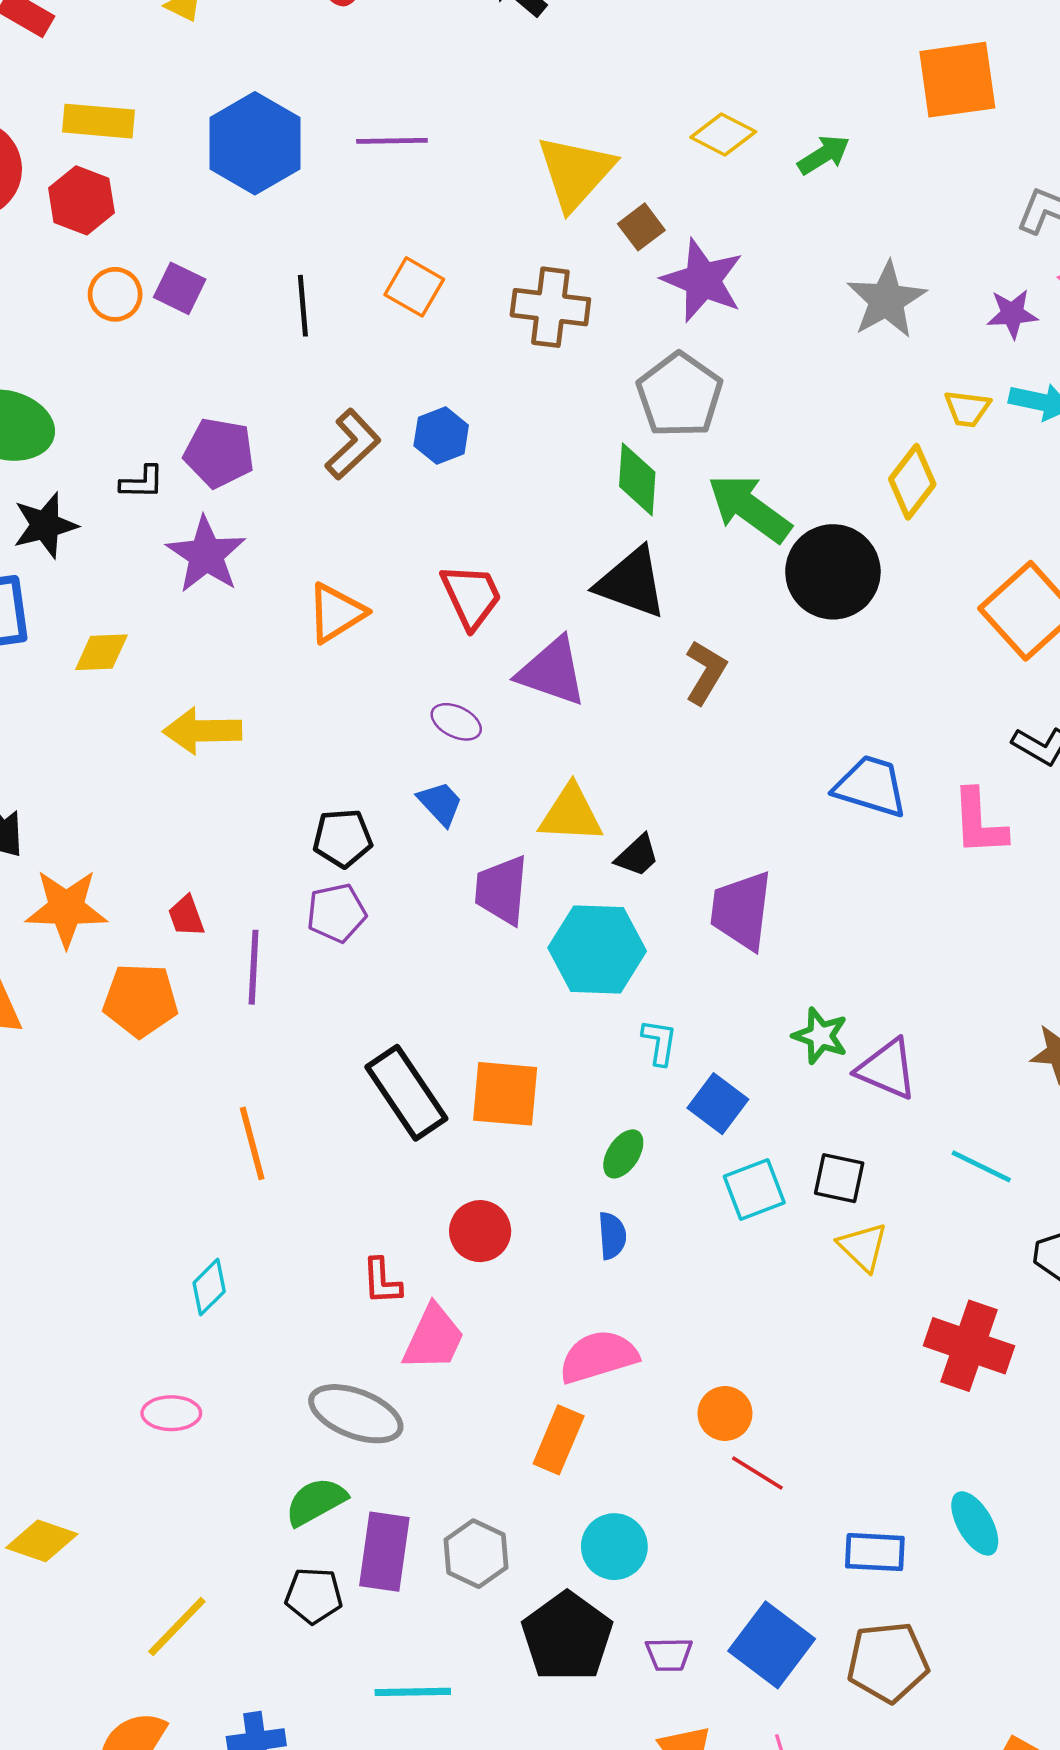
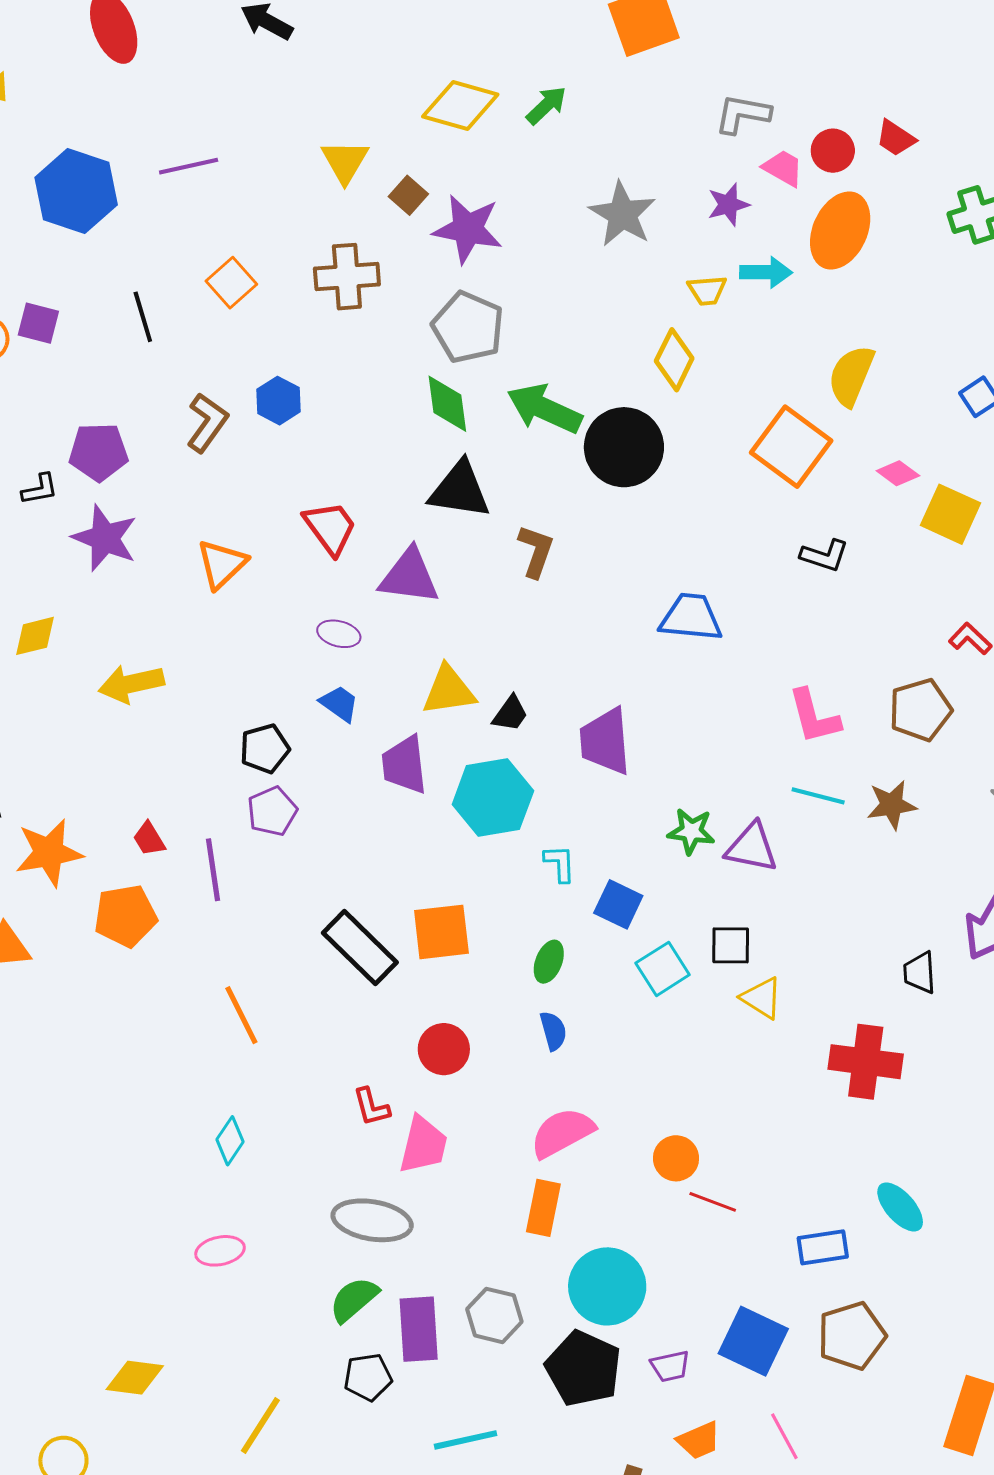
yellow diamond: (723, 135) -> (460, 105), size x1.4
yellow triangle: (575, 172) -> (345, 161), size x0.7
orange square: (414, 287) -> (231, 283), turned 30
pink L-shape: (979, 822) -> (814, 716), moved
cyan line: (981, 1166) -> (818, 796), moved
cyan circle: (614, 1547) -> (607, 1286), size x1.4

